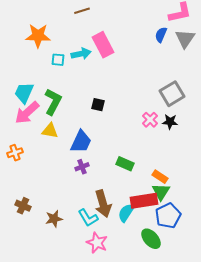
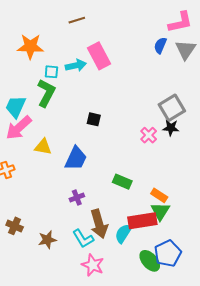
green L-shape: (53, 102) -> (46, 93), moved
black star: (170, 122) -> (171, 128), moved
purple cross: (82, 167) -> (77, 197), moved
blue pentagon: (168, 216) -> (168, 253), moved

